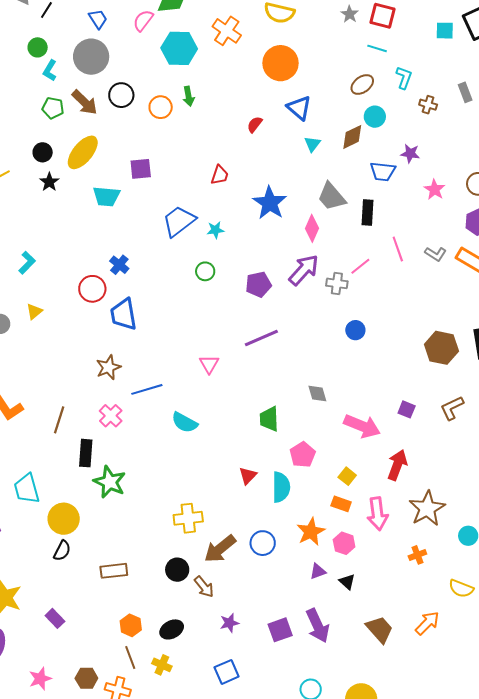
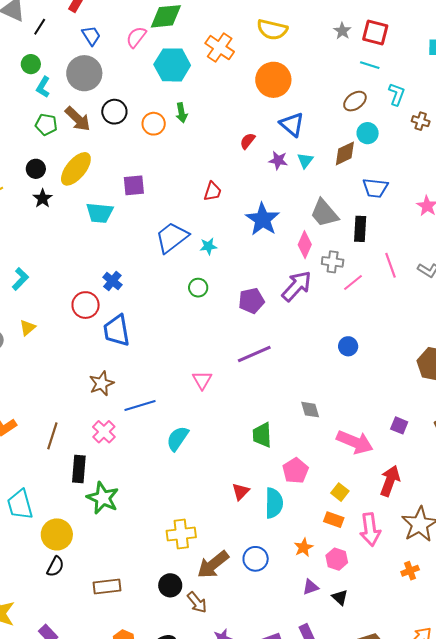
purple star: (410, 153) -> (278, 160), moved
gray cross: (337, 283) -> (333, 262), moved
cyan semicircle: (185, 422) -> (178, 438), turned 96
orange star: (311, 532) -> (304, 547), size x0.7

